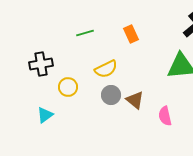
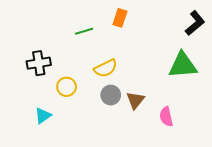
orange rectangle: (131, 34) -> (120, 18), moved, turned 42
brown triangle: (135, 100) -> (135, 100), turned 30

